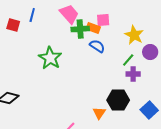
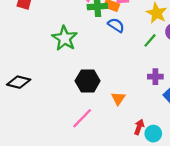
purple cross: (133, 74) -> (155, 77), moved
black hexagon: (118, 100) -> (88, 81), moved

